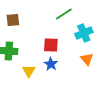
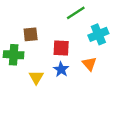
brown square: (13, 20) -> (31, 34), moved
orange triangle: (87, 59) -> (89, 64), moved

